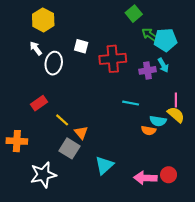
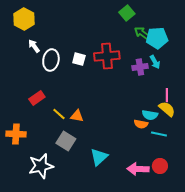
yellow hexagon: (43, 20) -> (24, 19), moved
white square: (81, 46) -> (79, 59), moved
cyan line: (131, 103) -> (159, 134), moved
orange triangle: (81, 133) -> (77, 116), moved, turned -40

